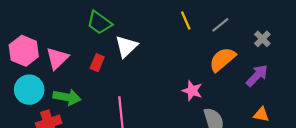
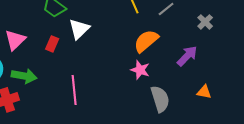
orange semicircle: (222, 59) -> (146, 41), moved
purple arrow: (257, 76) -> (187, 56), moved

